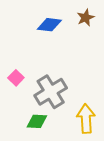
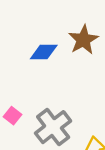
brown star: (86, 18) -> (83, 40), size x1.5

